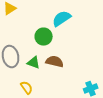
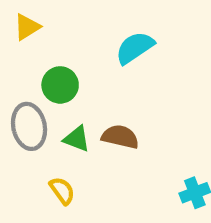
green circle: (44, 37) -> (60, 85), moved

